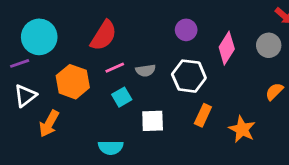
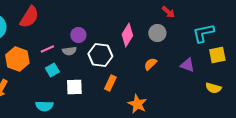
purple circle: (186, 30) -> (78, 35), moved
red semicircle: (104, 35) -> (29, 17), moved
orange semicircle: (274, 91) -> (150, 64), moved
orange star: (242, 129) -> (137, 104), moved

